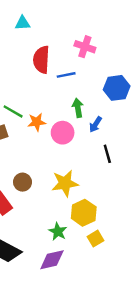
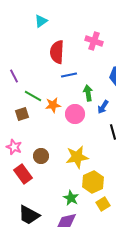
cyan triangle: (23, 23) -> (41, 21), turned -32
blue line: (66, 75) -> (69, 75), moved

